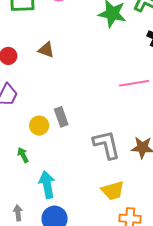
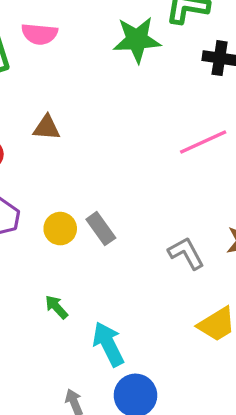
yellow circle: (39, 126) -> (60, 229), moved
gray L-shape: (107, 145) -> (186, 253), size x0.7

